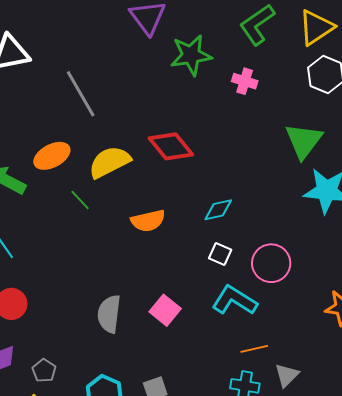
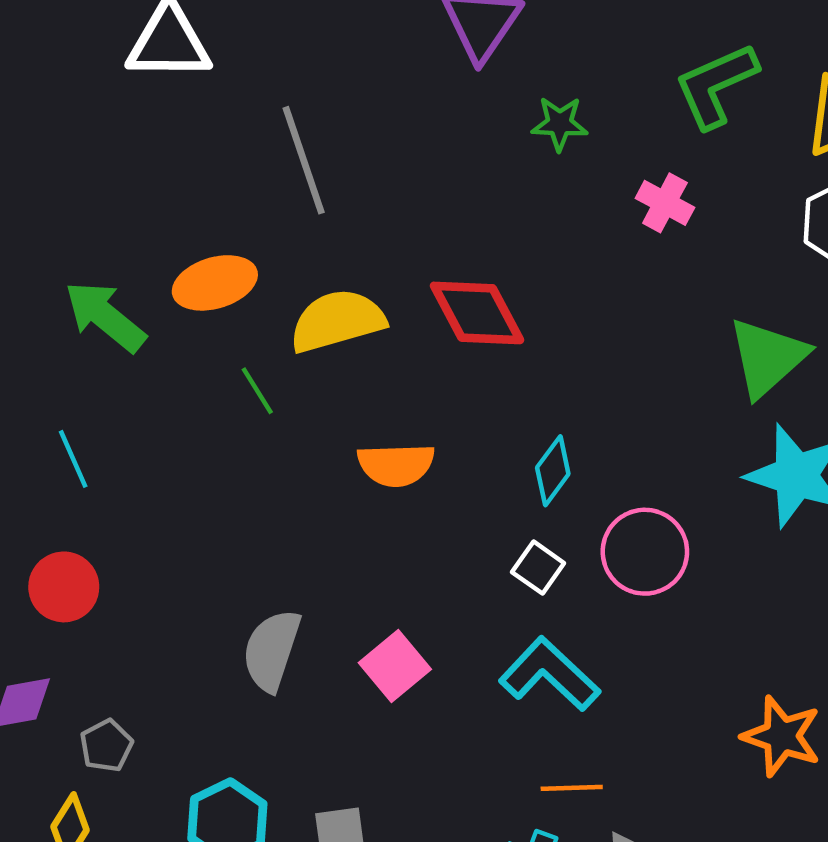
green star: (191, 55) -> (560, 124), size x0.6
cyan diamond: (218, 210) -> (553, 471), turned -52
pink circle: (271, 263) -> (645, 552), moved

